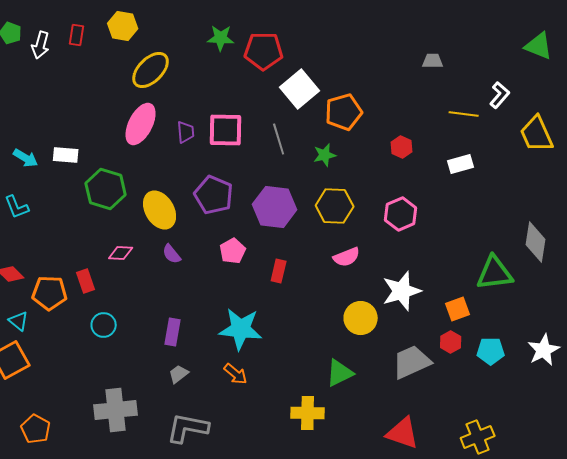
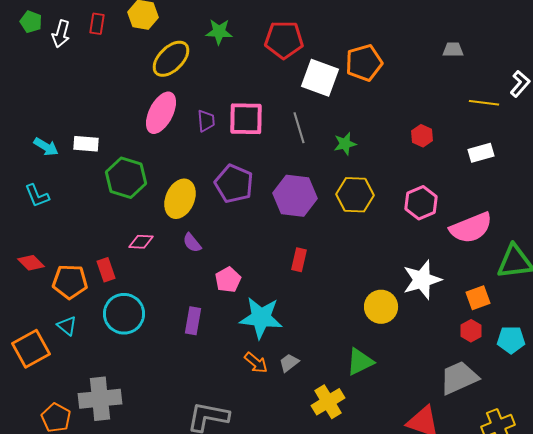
green star: (221, 38) -> (219, 32), moved
white square: (300, 89) -> (320, 78), turned -30
orange pentagon: (344, 112) -> (364, 63), moved
yellow ellipse: (160, 210) -> (180, 199), turned 54
pink pentagon: (233, 251) -> (228, 280), moved
pink semicircle: (347, 257) -> (471, 228), moved, size x1.6
cyan triangle: (19, 321) -> (67, 326), moved
cyan circle: (104, 325) -> (124, 314), size x1.6
gray trapezoid: (412, 362) -> (459, 378), moved
gray trapezoid: (179, 374) -> (289, 363), moved
gray cross: (116, 410) -> (100, 399), moved
yellow cross: (308, 413) -> (328, 402), turned -32

